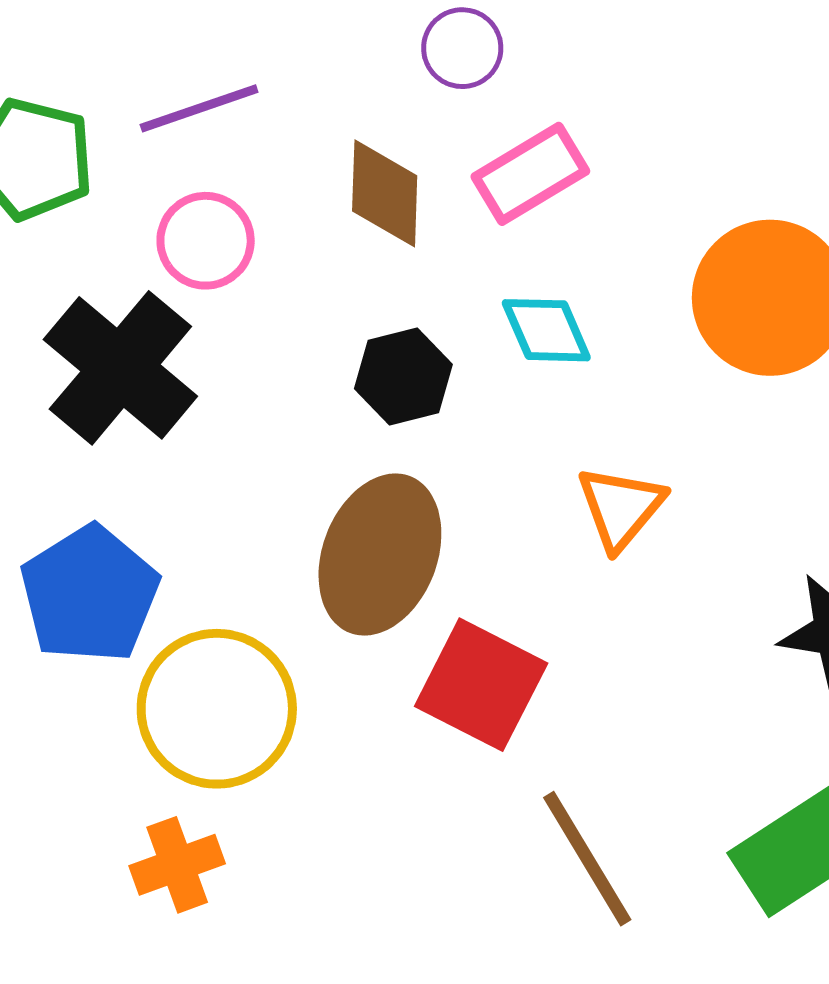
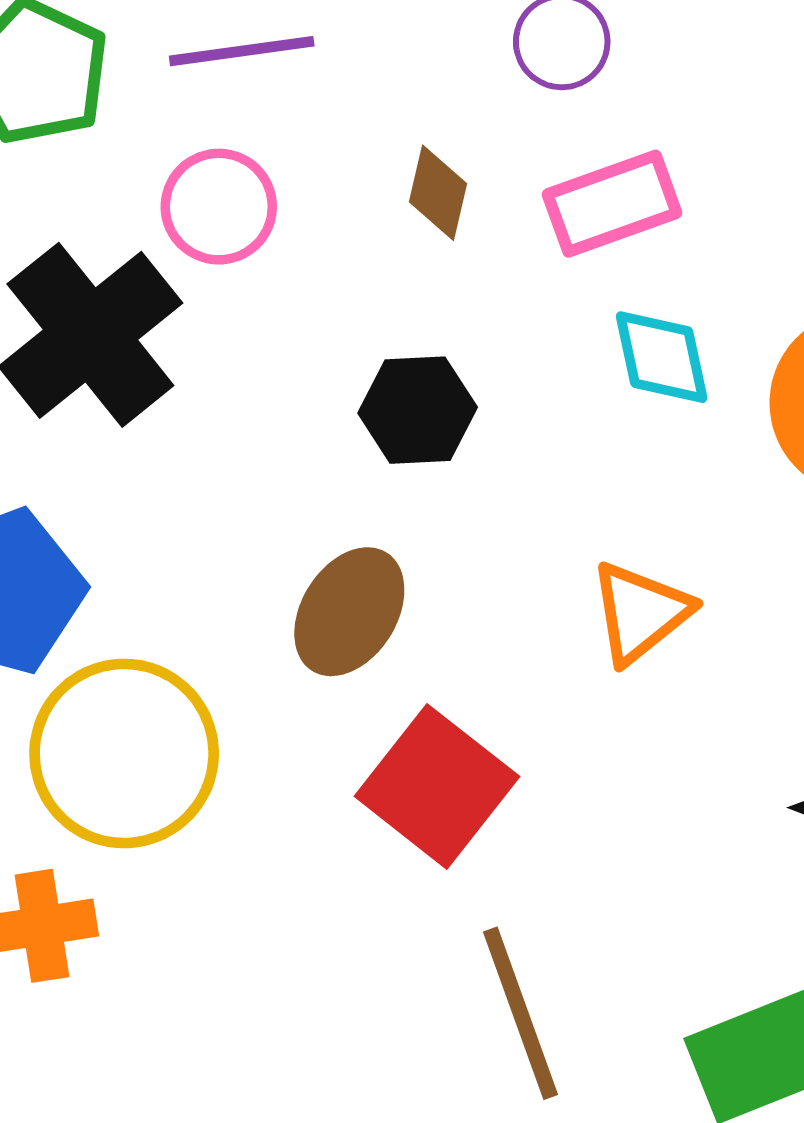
brown diamond: (385, 193) -> (438, 193), size x0.7
cyan diamond: (546, 330) -> (662, 357), moved
brown ellipse: (380, 555) -> (349, 612), size x0.7

